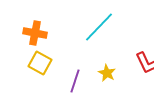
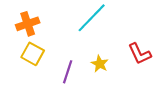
orange cross: (35, 33) -> (28, 24), turned -30

